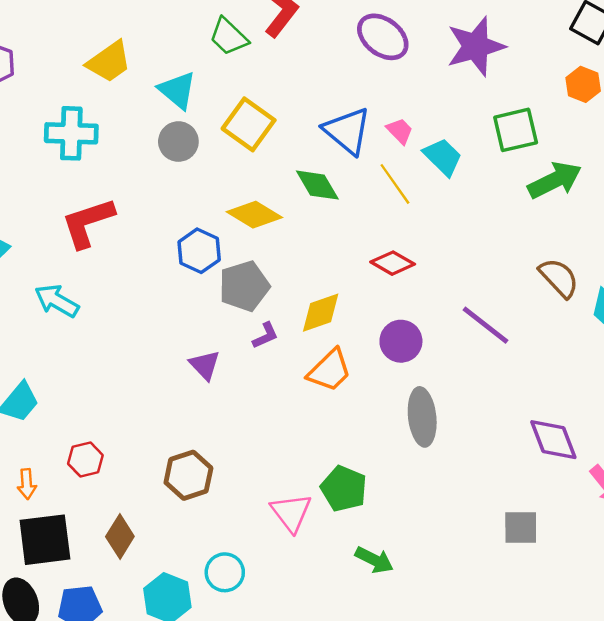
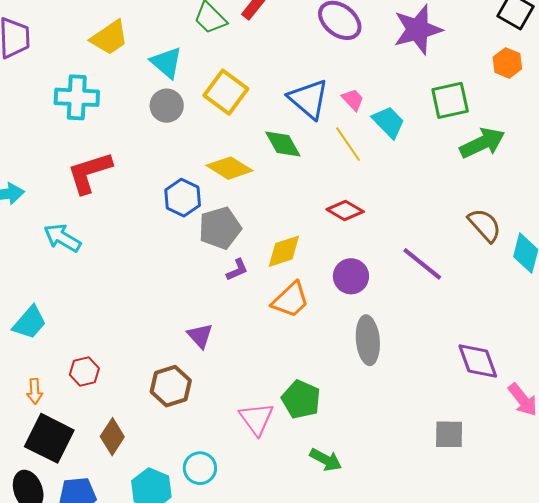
purple triangle: (205, 365) -> (200, 336), moved
black square: (45, 540) -> (49, 438), turned 33

